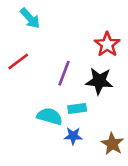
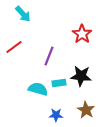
black star: (99, 81) -> (81, 76), moved
blue star: (73, 136) -> (56, 115), moved

